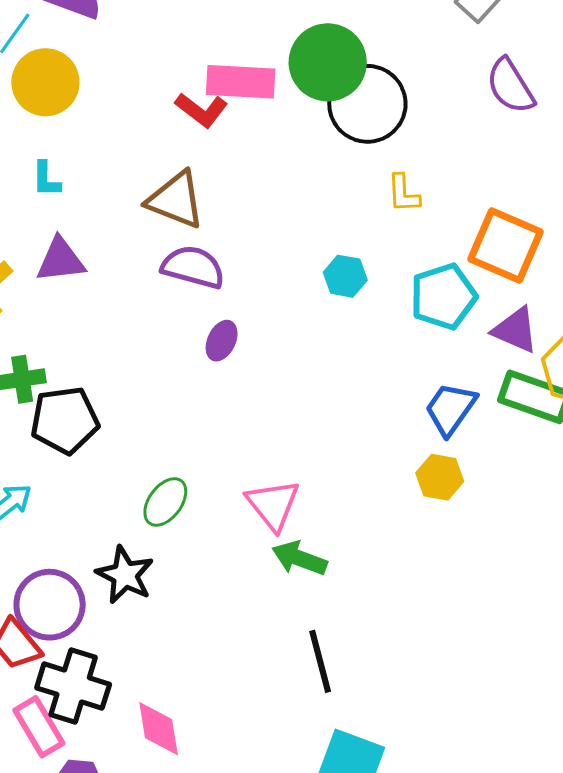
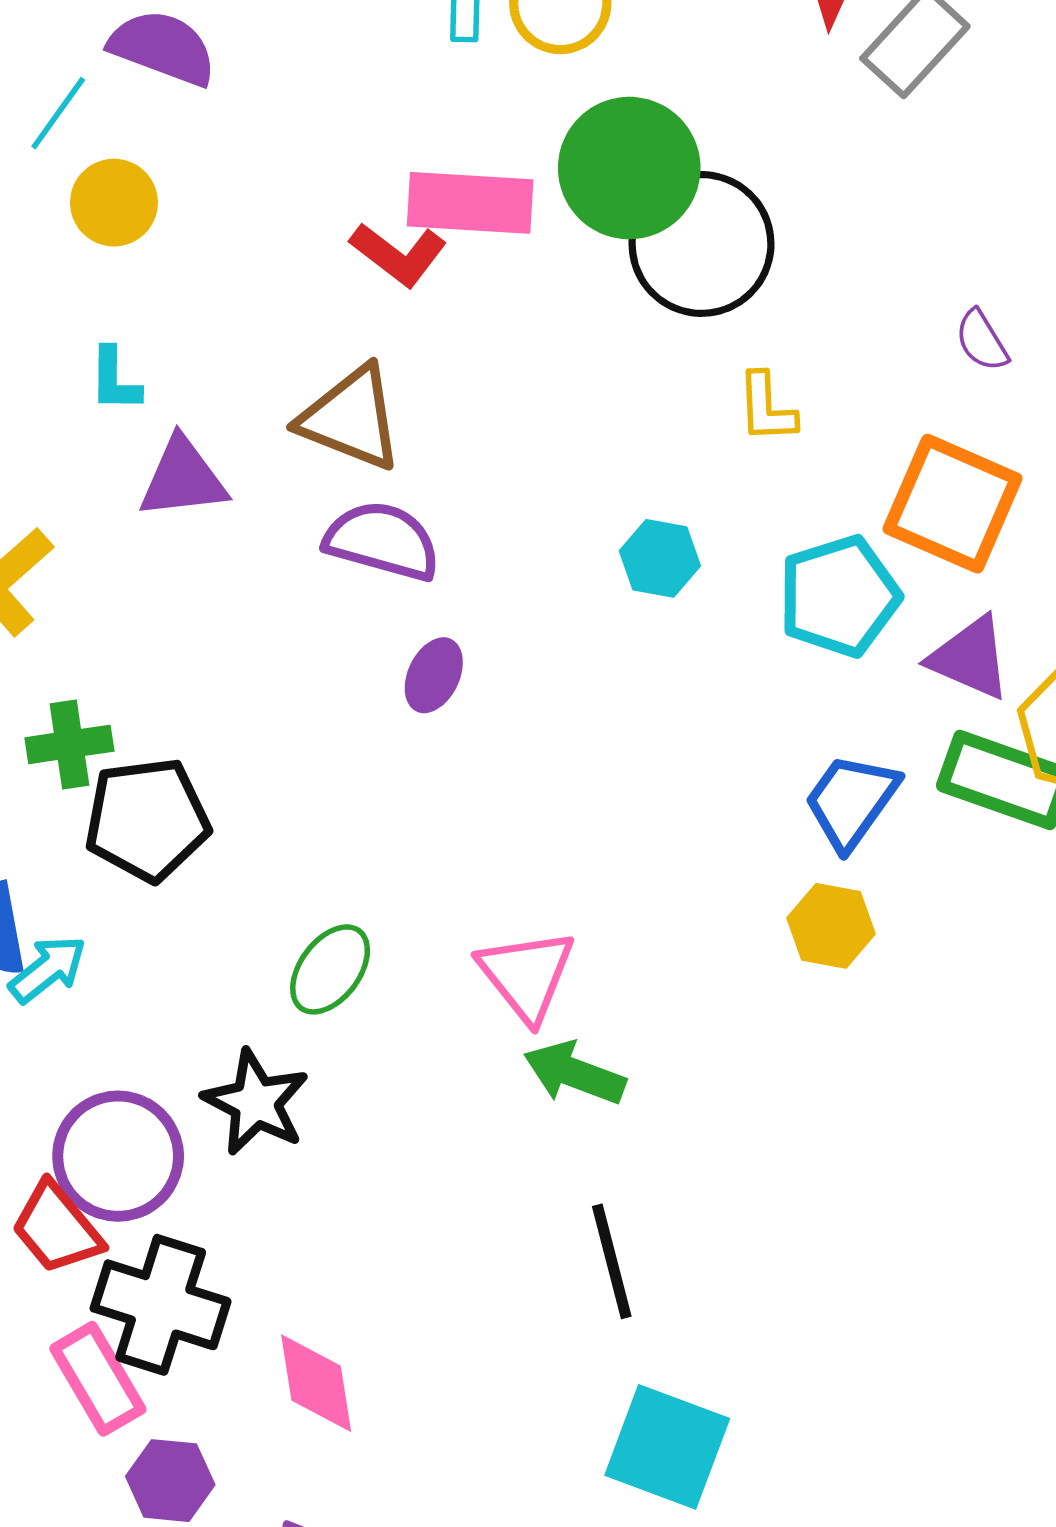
yellow circle: (45, 82) -> (114, 203), size x0.7
purple semicircle: (510, 86) -> (982, 341), moved, size x0.6
purple triangle: (61, 260) -> (183, 478), moved

